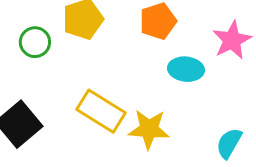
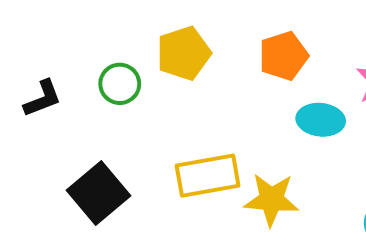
yellow rectangle: (101, 111) -> (208, 176), turned -42

